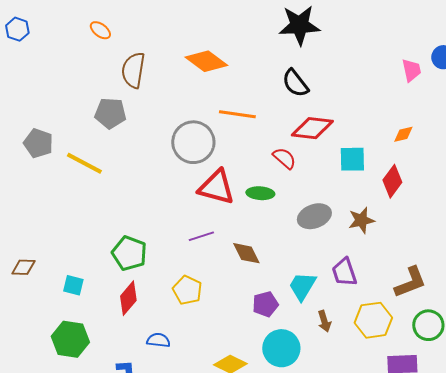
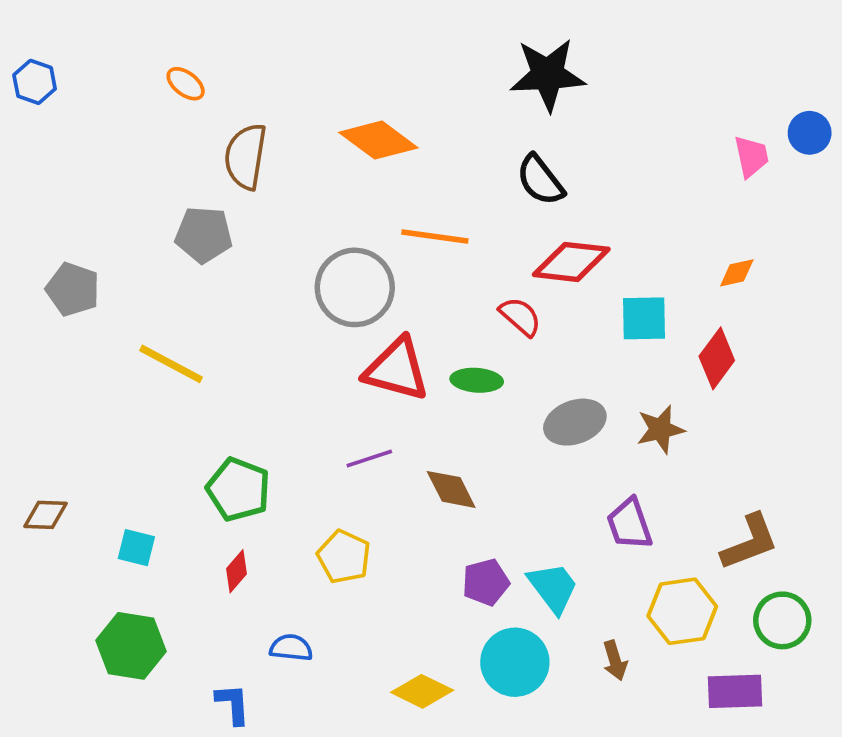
yellow line: (84, 163) -> (171, 364), moved
cyan trapezoid: (302, 286) -> (553, 588), moved, turned 112
red diamond: (128, 298) -> (237, 571), size x0.7
brown arrow: (324, 321) -> (615, 660), moved

